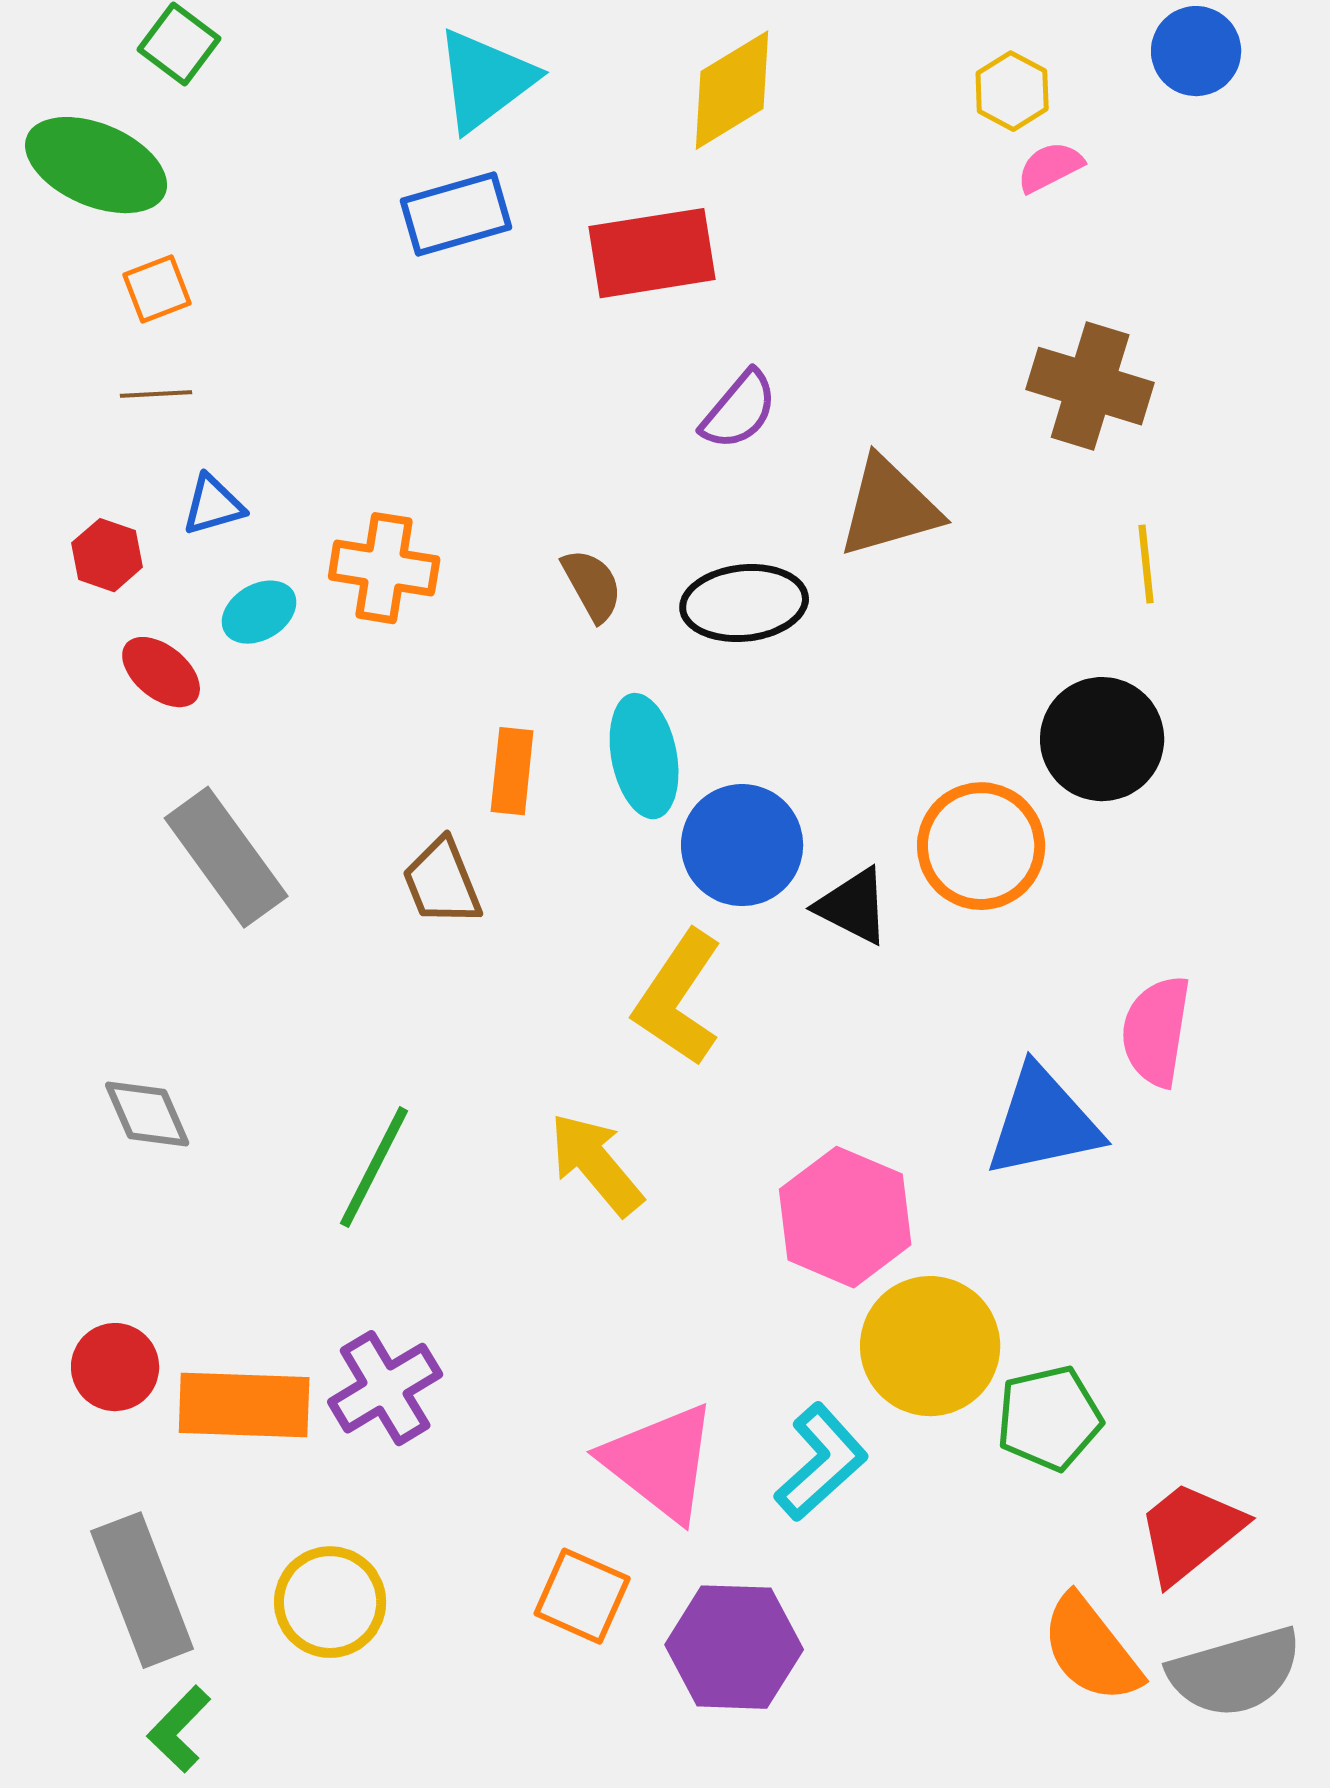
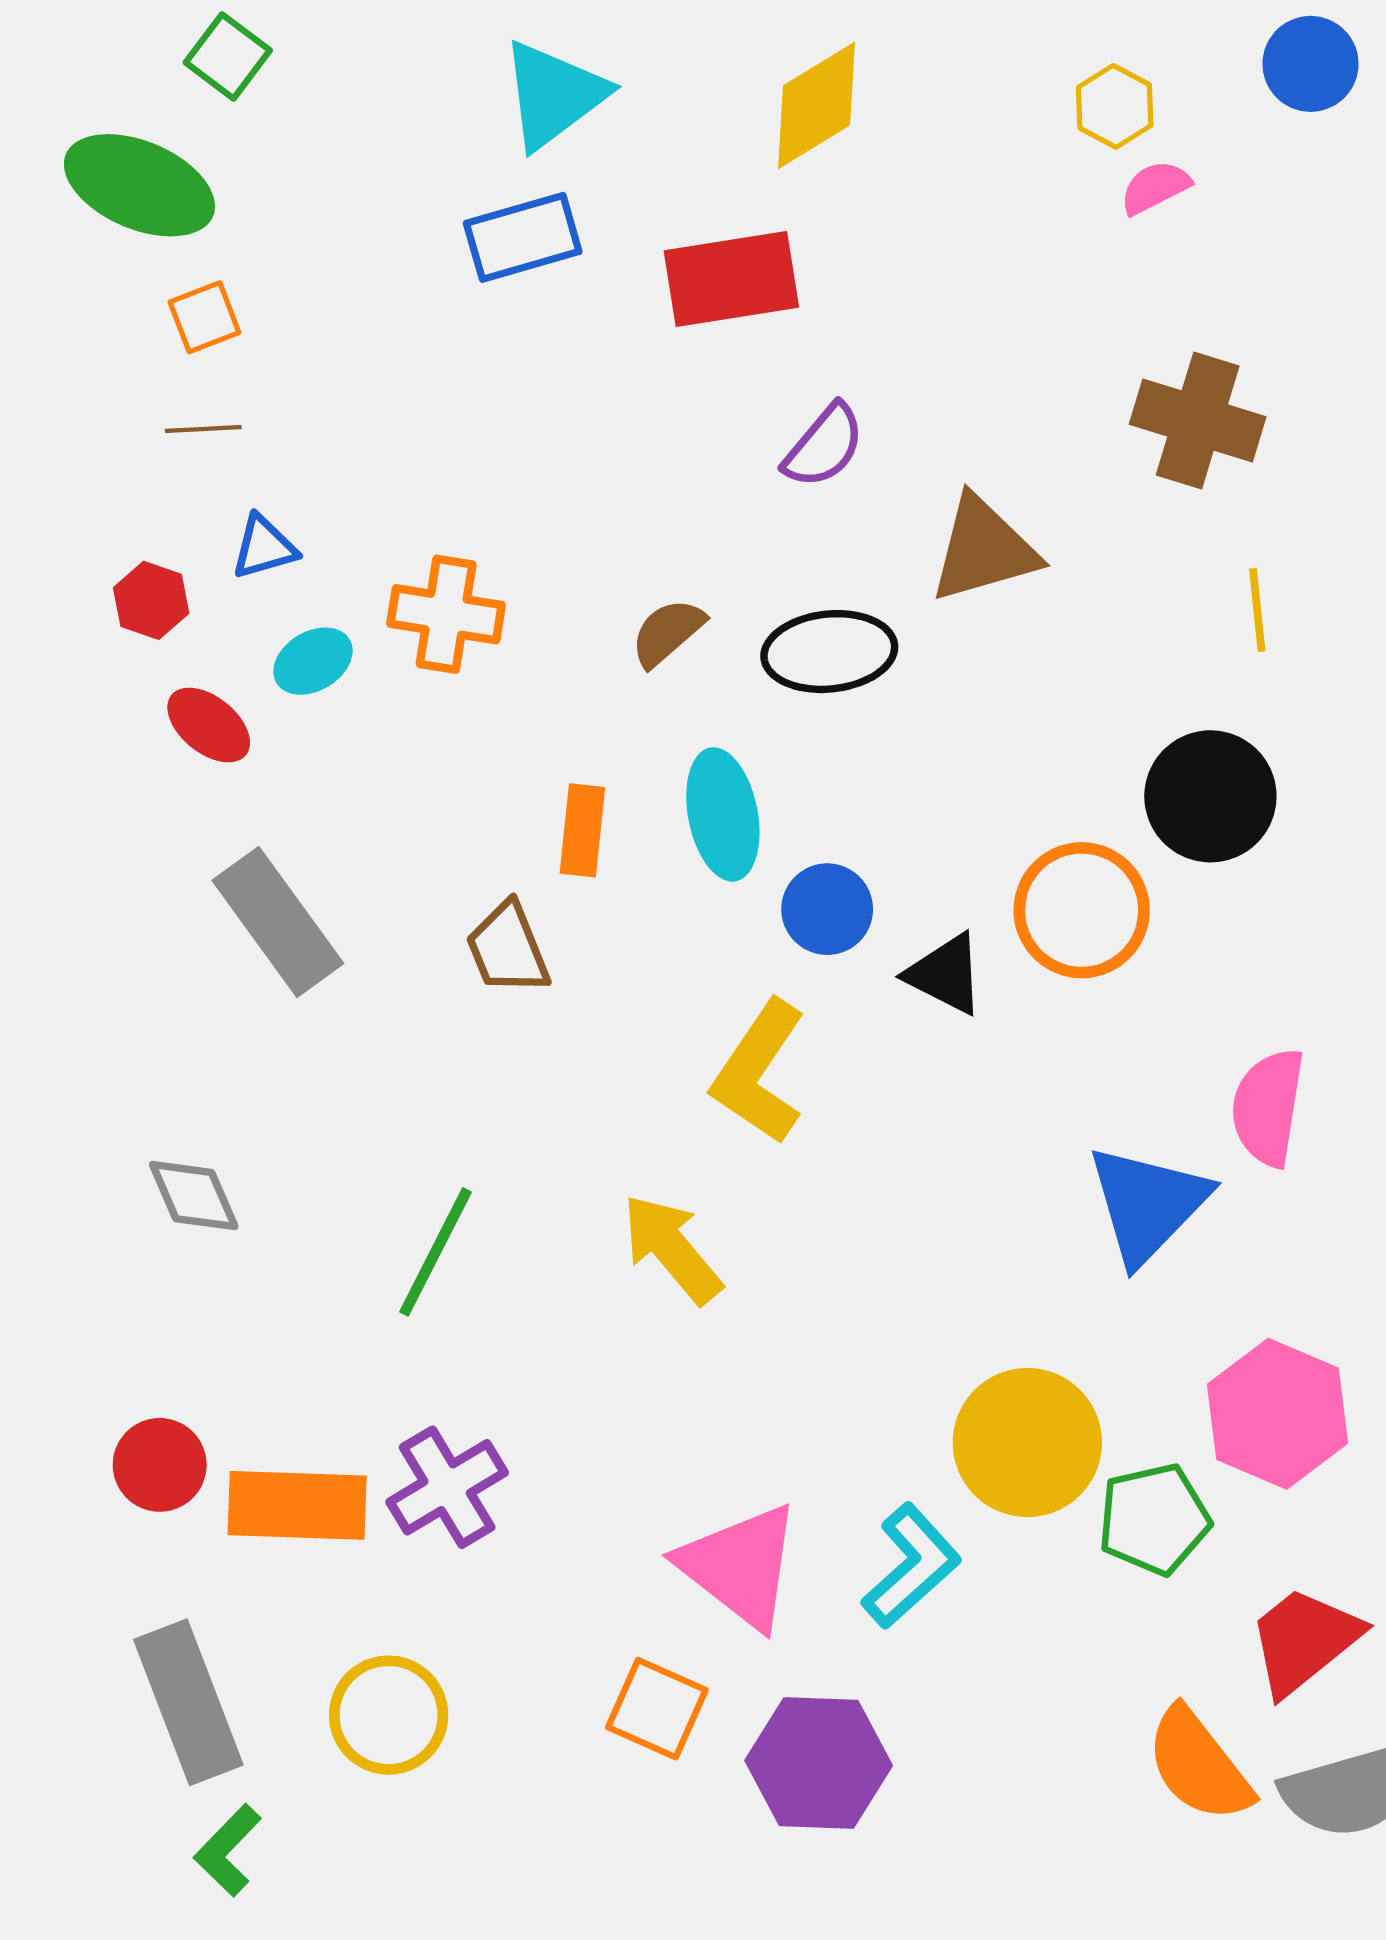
brown semicircle: (592, 585) -> (668, 632), turned -102
blue circle: (742, 845) -> (827, 909), size x0.7
blue triangle: (1043, 1122) -> (1148, 1204), turned -34
pink hexagon: (845, 1217) -> (1278, 1414), moved

